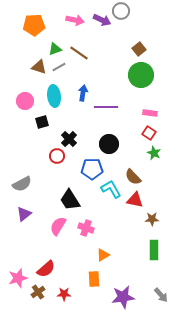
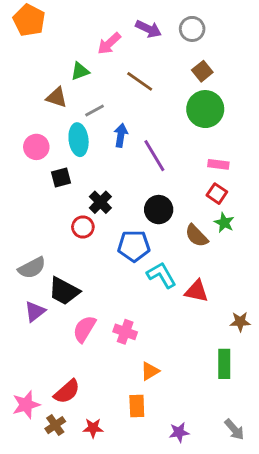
gray circle: (121, 11) -> (192, 29), moved
pink arrow: (75, 20) -> (109, 44), moved, turned 126
orange pentagon: (34, 25) -> (29, 20), moved, turned 30
brown line: (79, 53) -> (140, 81), moved
gray line: (59, 67) -> (95, 111), moved
purple line: (106, 107) -> (154, 156), turned 60
brown semicircle: (133, 177) -> (196, 236), moved
black trapezoid: (70, 200) -> (64, 291), moved, turned -30
brown star: (152, 219) -> (240, 322), moved
purple star: (123, 297) -> (179, 432), size x0.6

